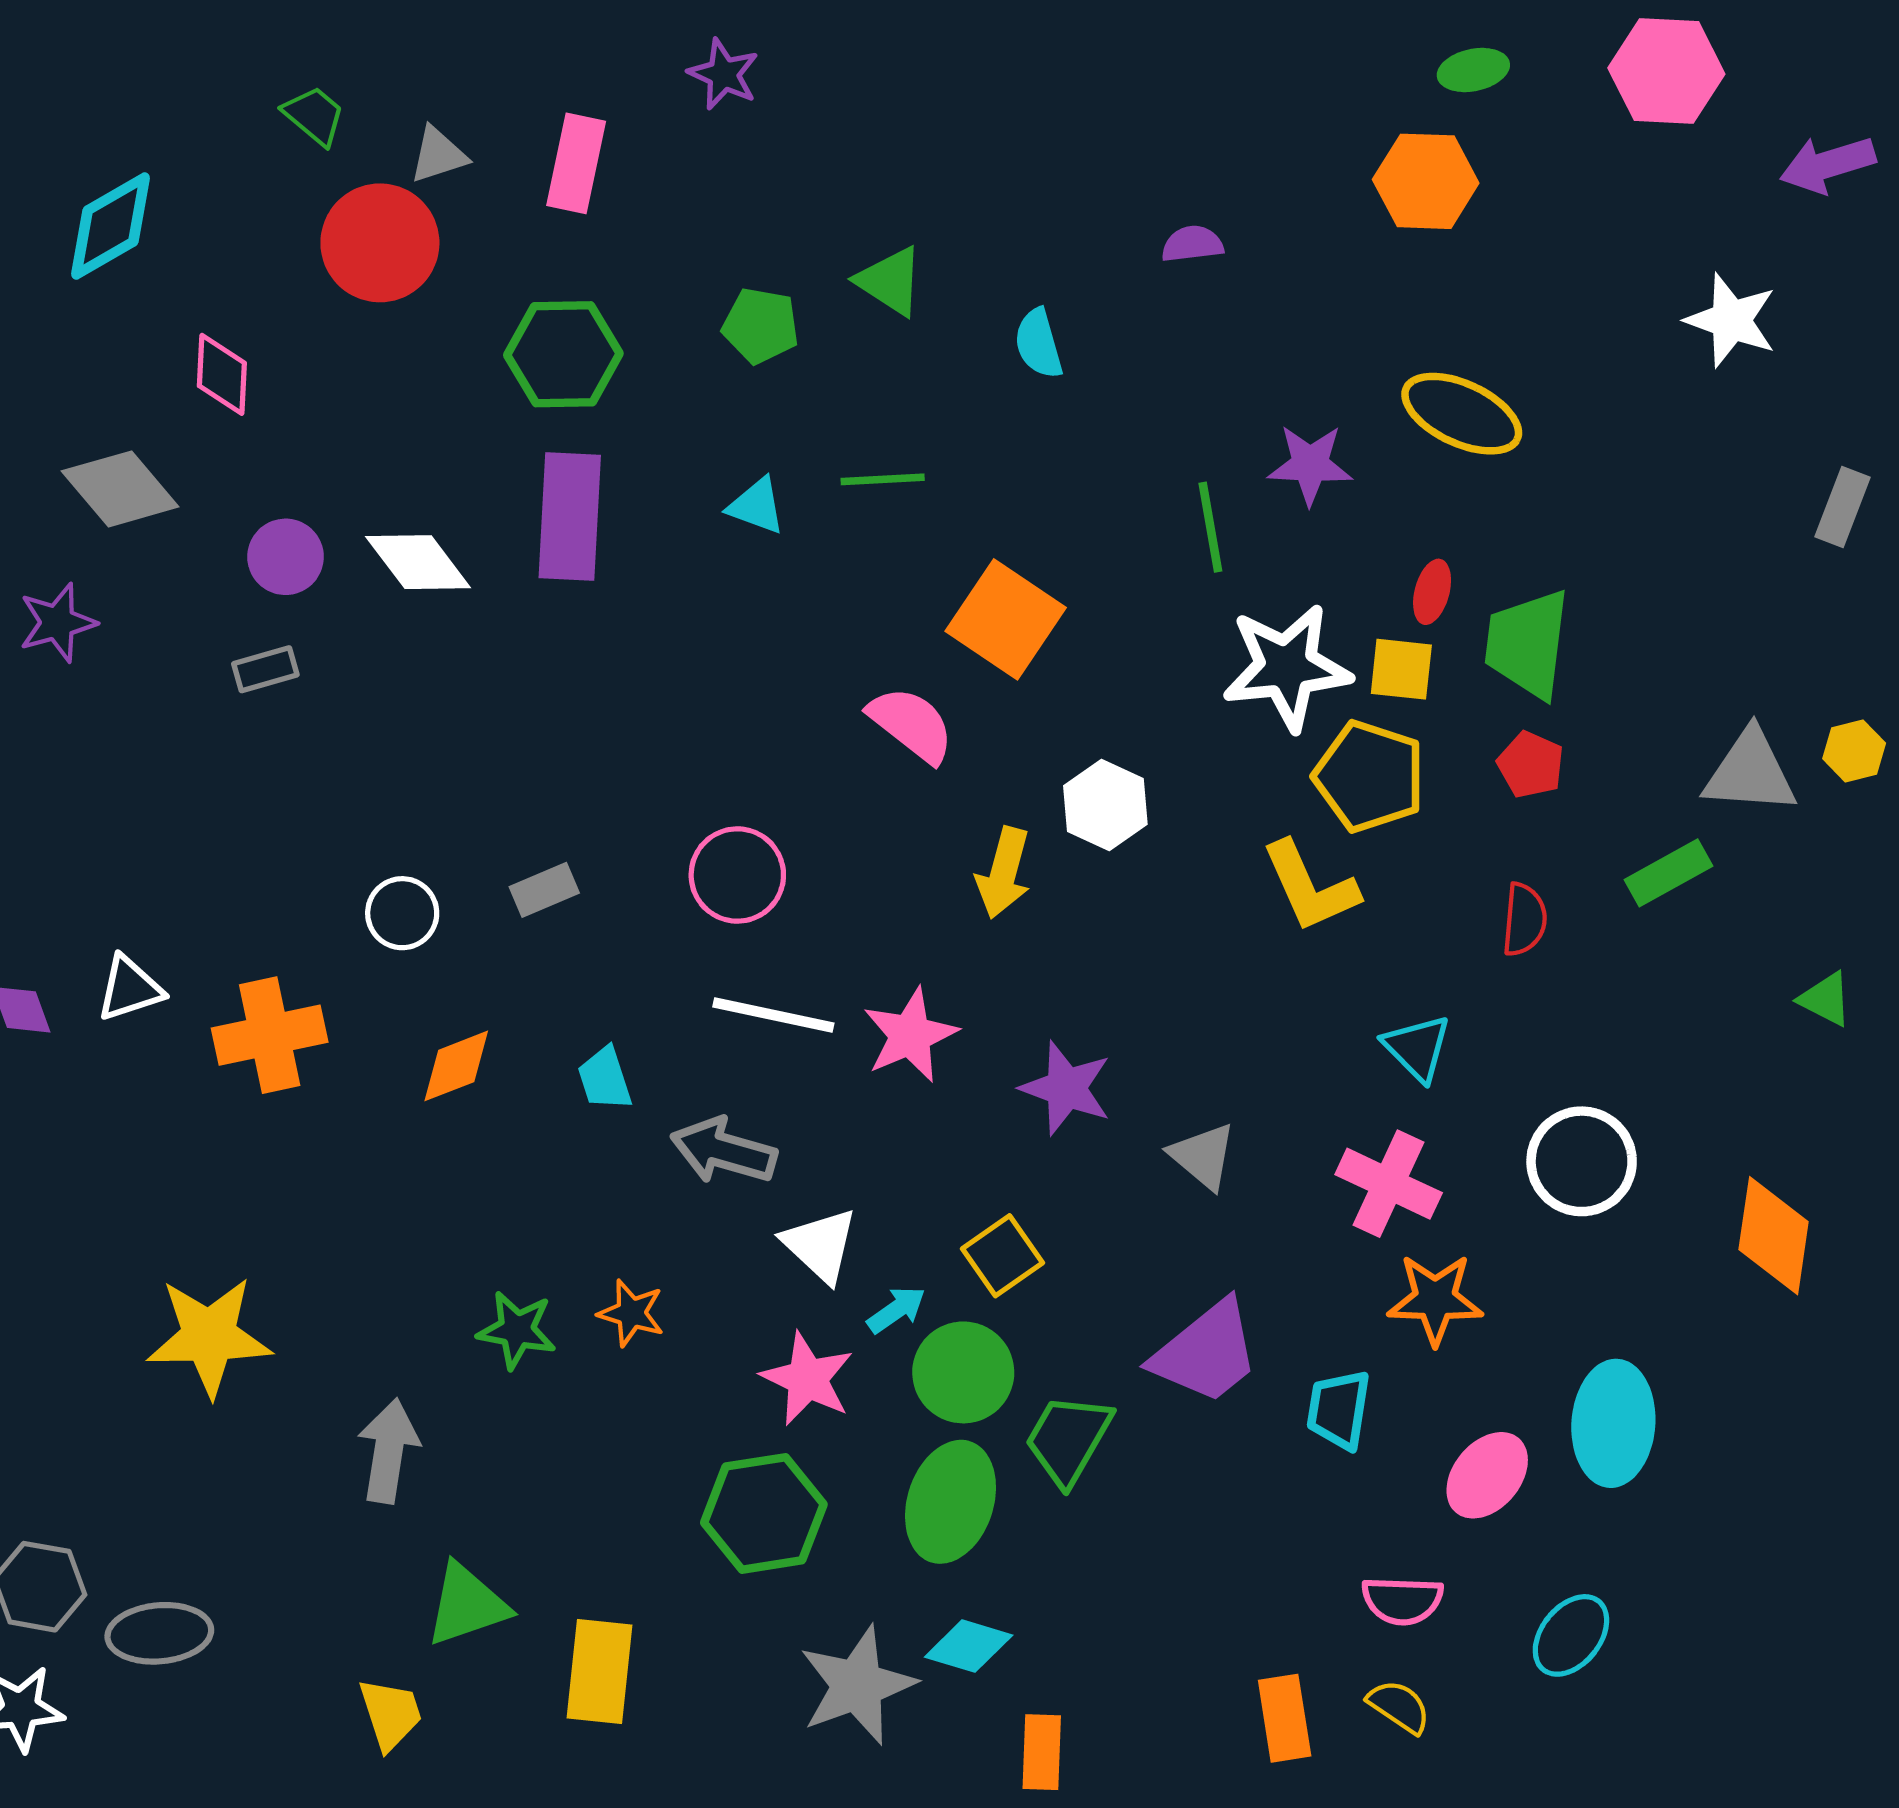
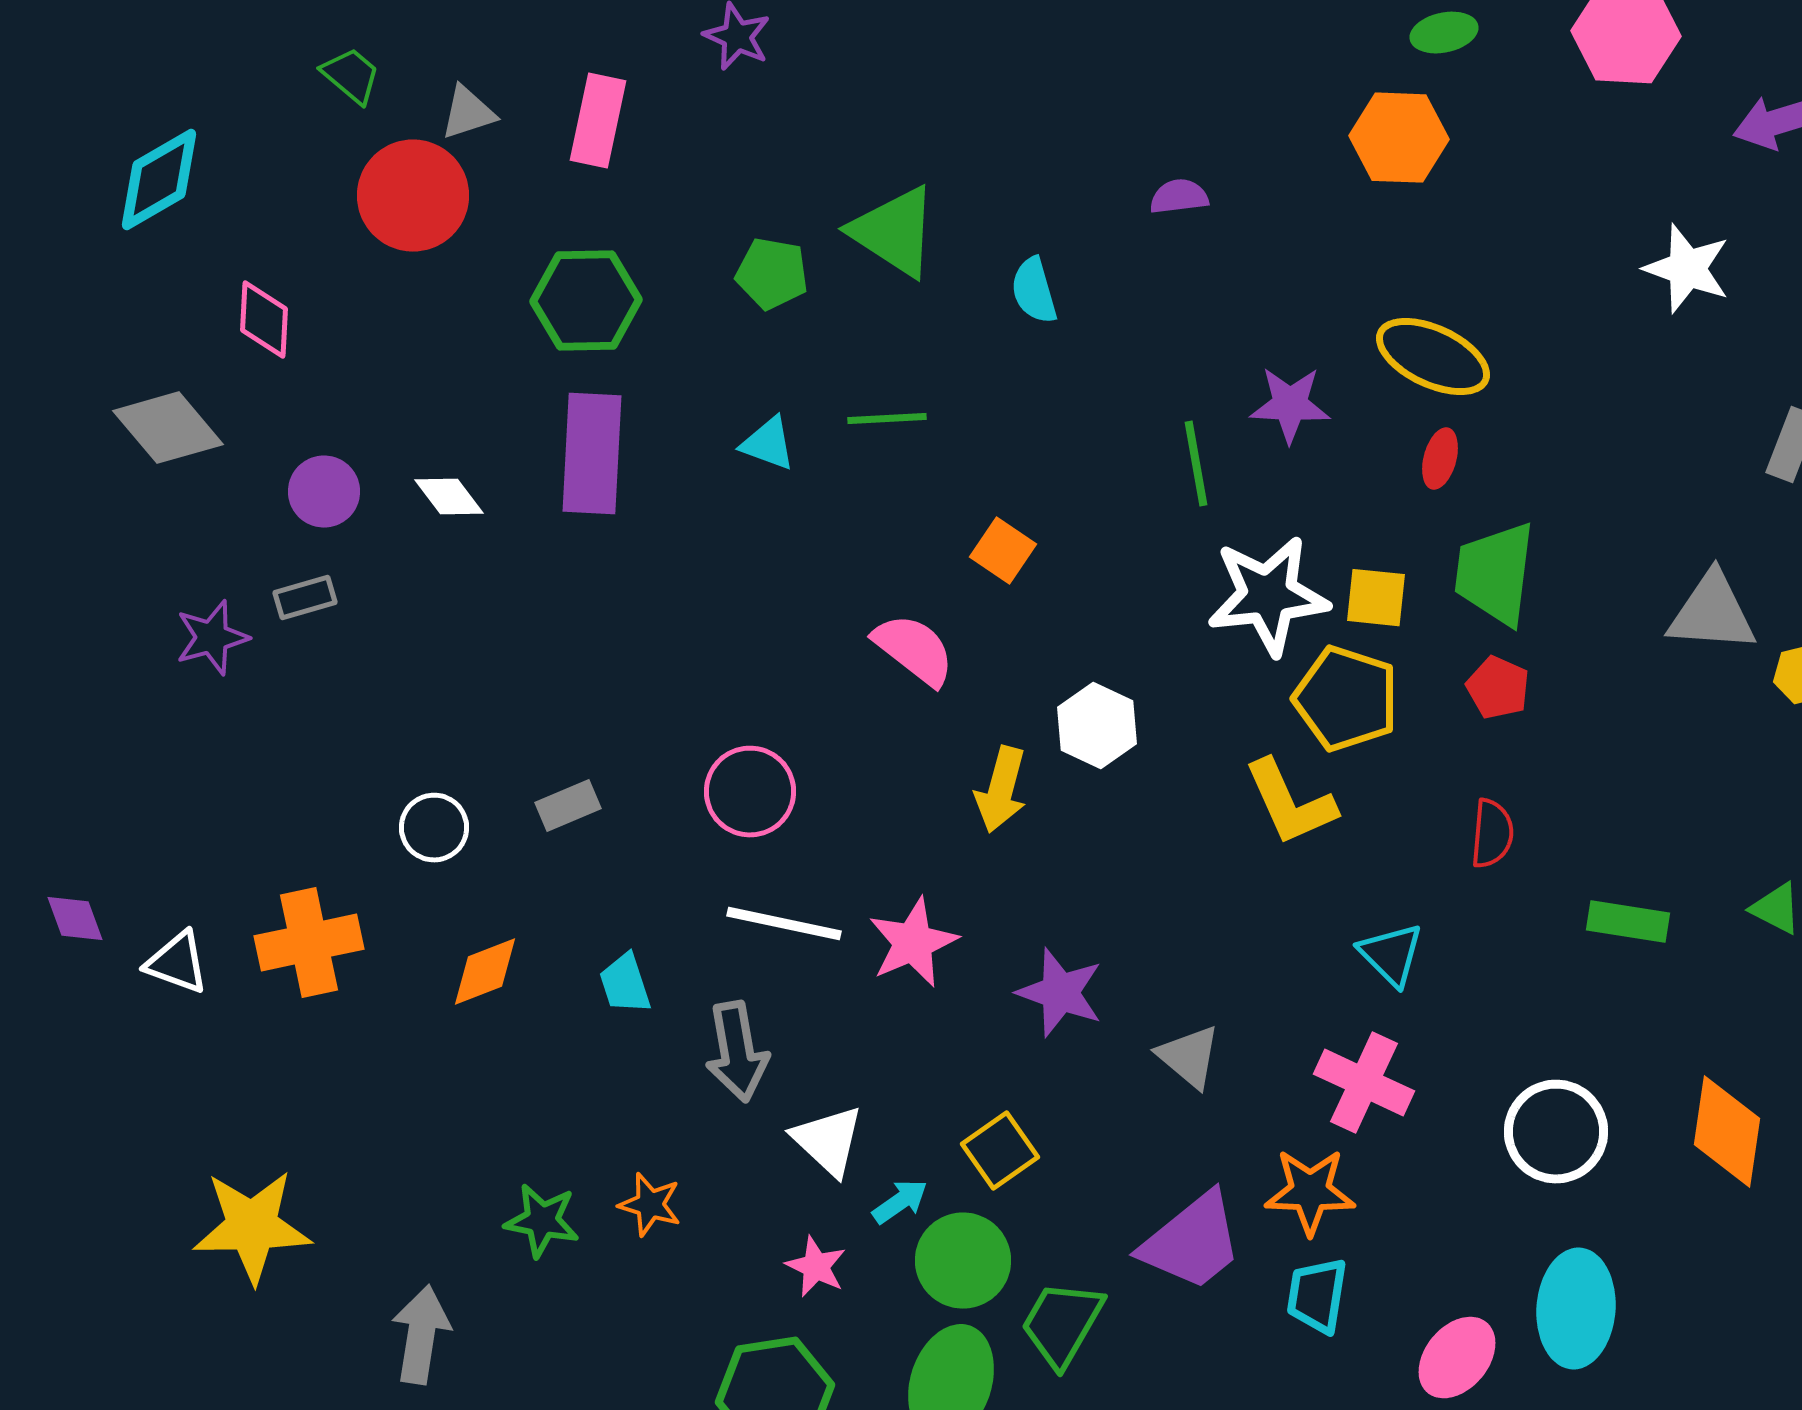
green triangle: (890, 281) -> (894, 232), size x1.4
white diamond: (418, 562) -> (449, 497), size x0.7
red ellipse: (1432, 592) -> (1440, 459), moved
orange square: (1006, 619) -> (1003, 551), size x0.6
purple star: (57, 623) -> (212, 638), moved
gray triangle: (1750, 772) -> (1712, 613), moved
green rectangle: (1669, 873) -> (1628, 922), moved, turned 38
white triangle: (130, 988) -> (177, 963), moved, turned 38
gray arrow: (724, 1151) -> (737, 1052), turned -116
white circle: (1582, 1161) -> (1556, 1132), moved
orange star: (1435, 1299) -> (1310, 1192), moved
pink star: (807, 1379) -> (816, 1267), size x0.7

